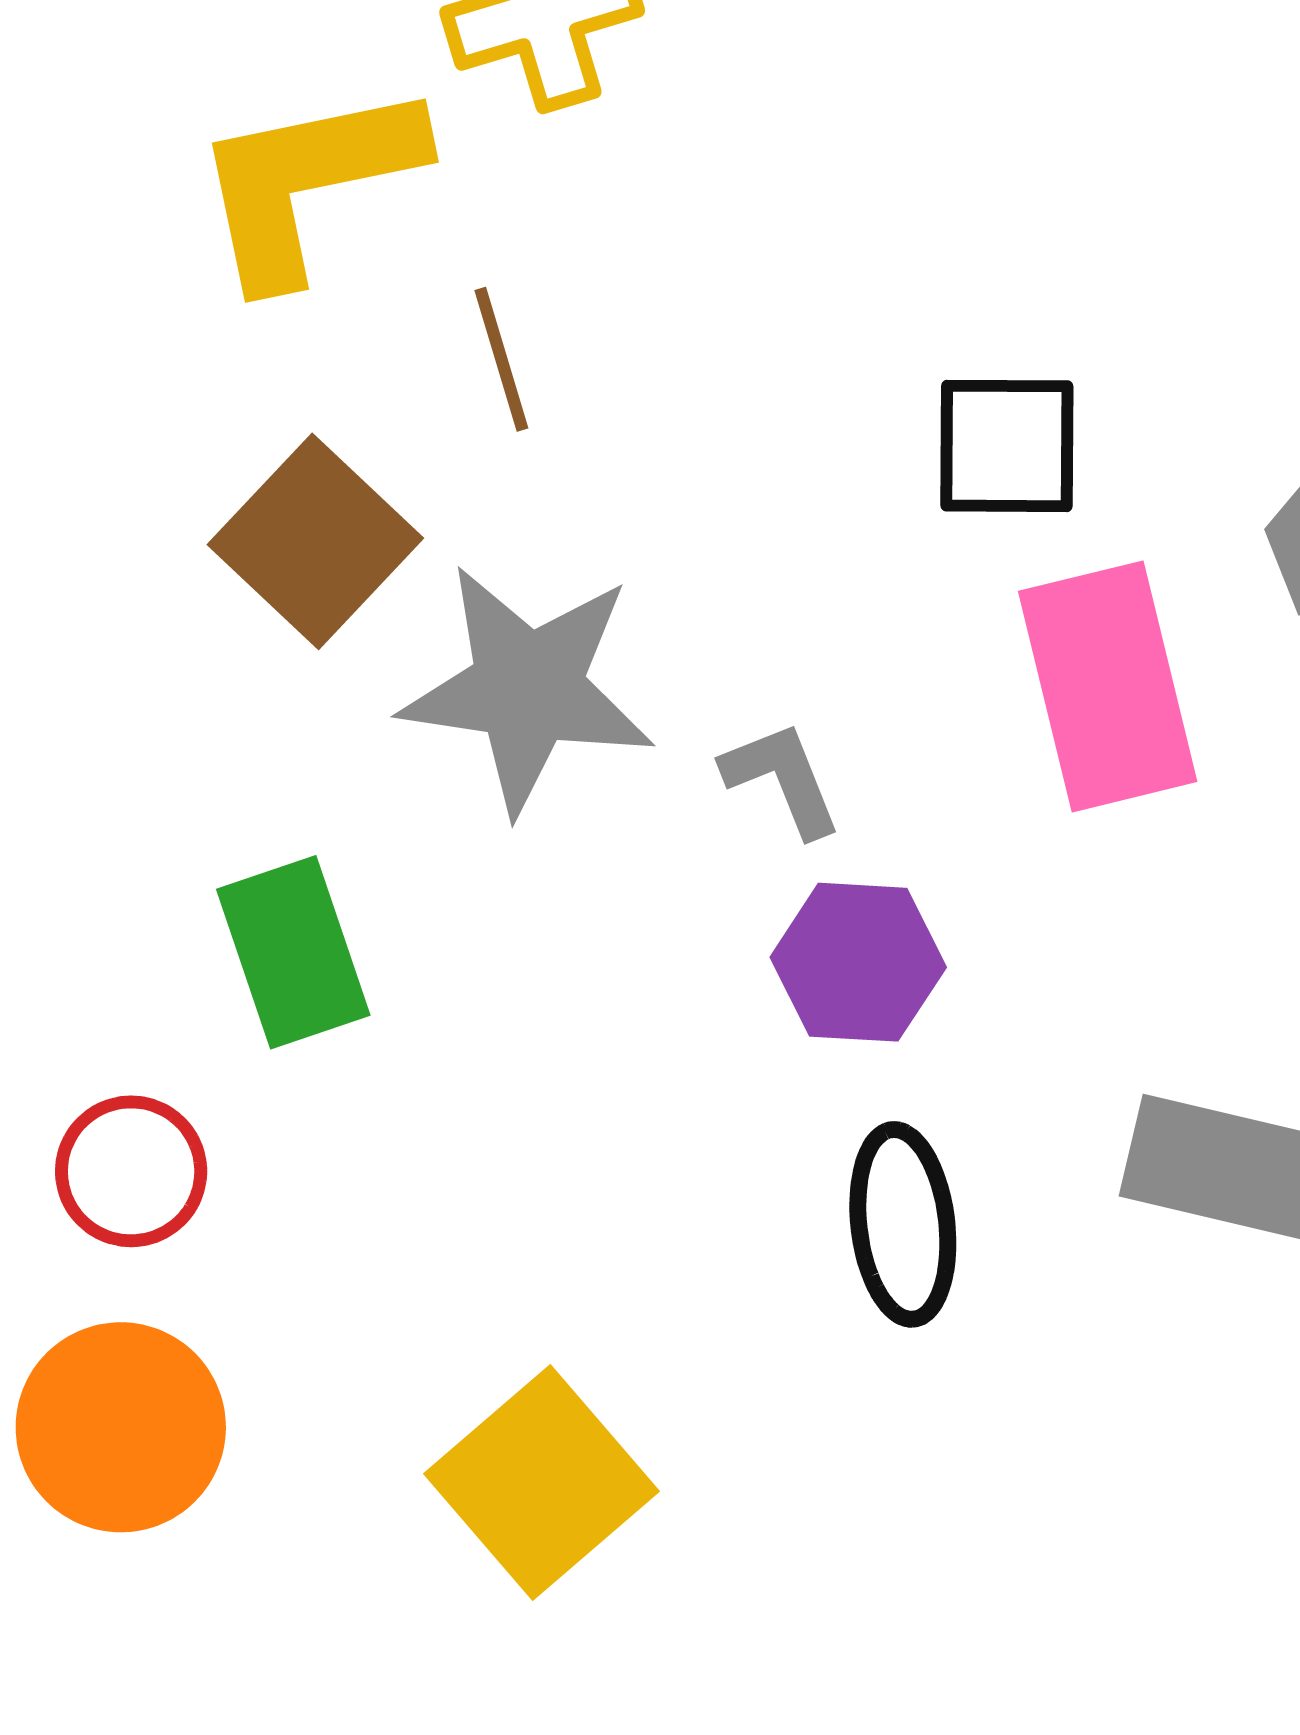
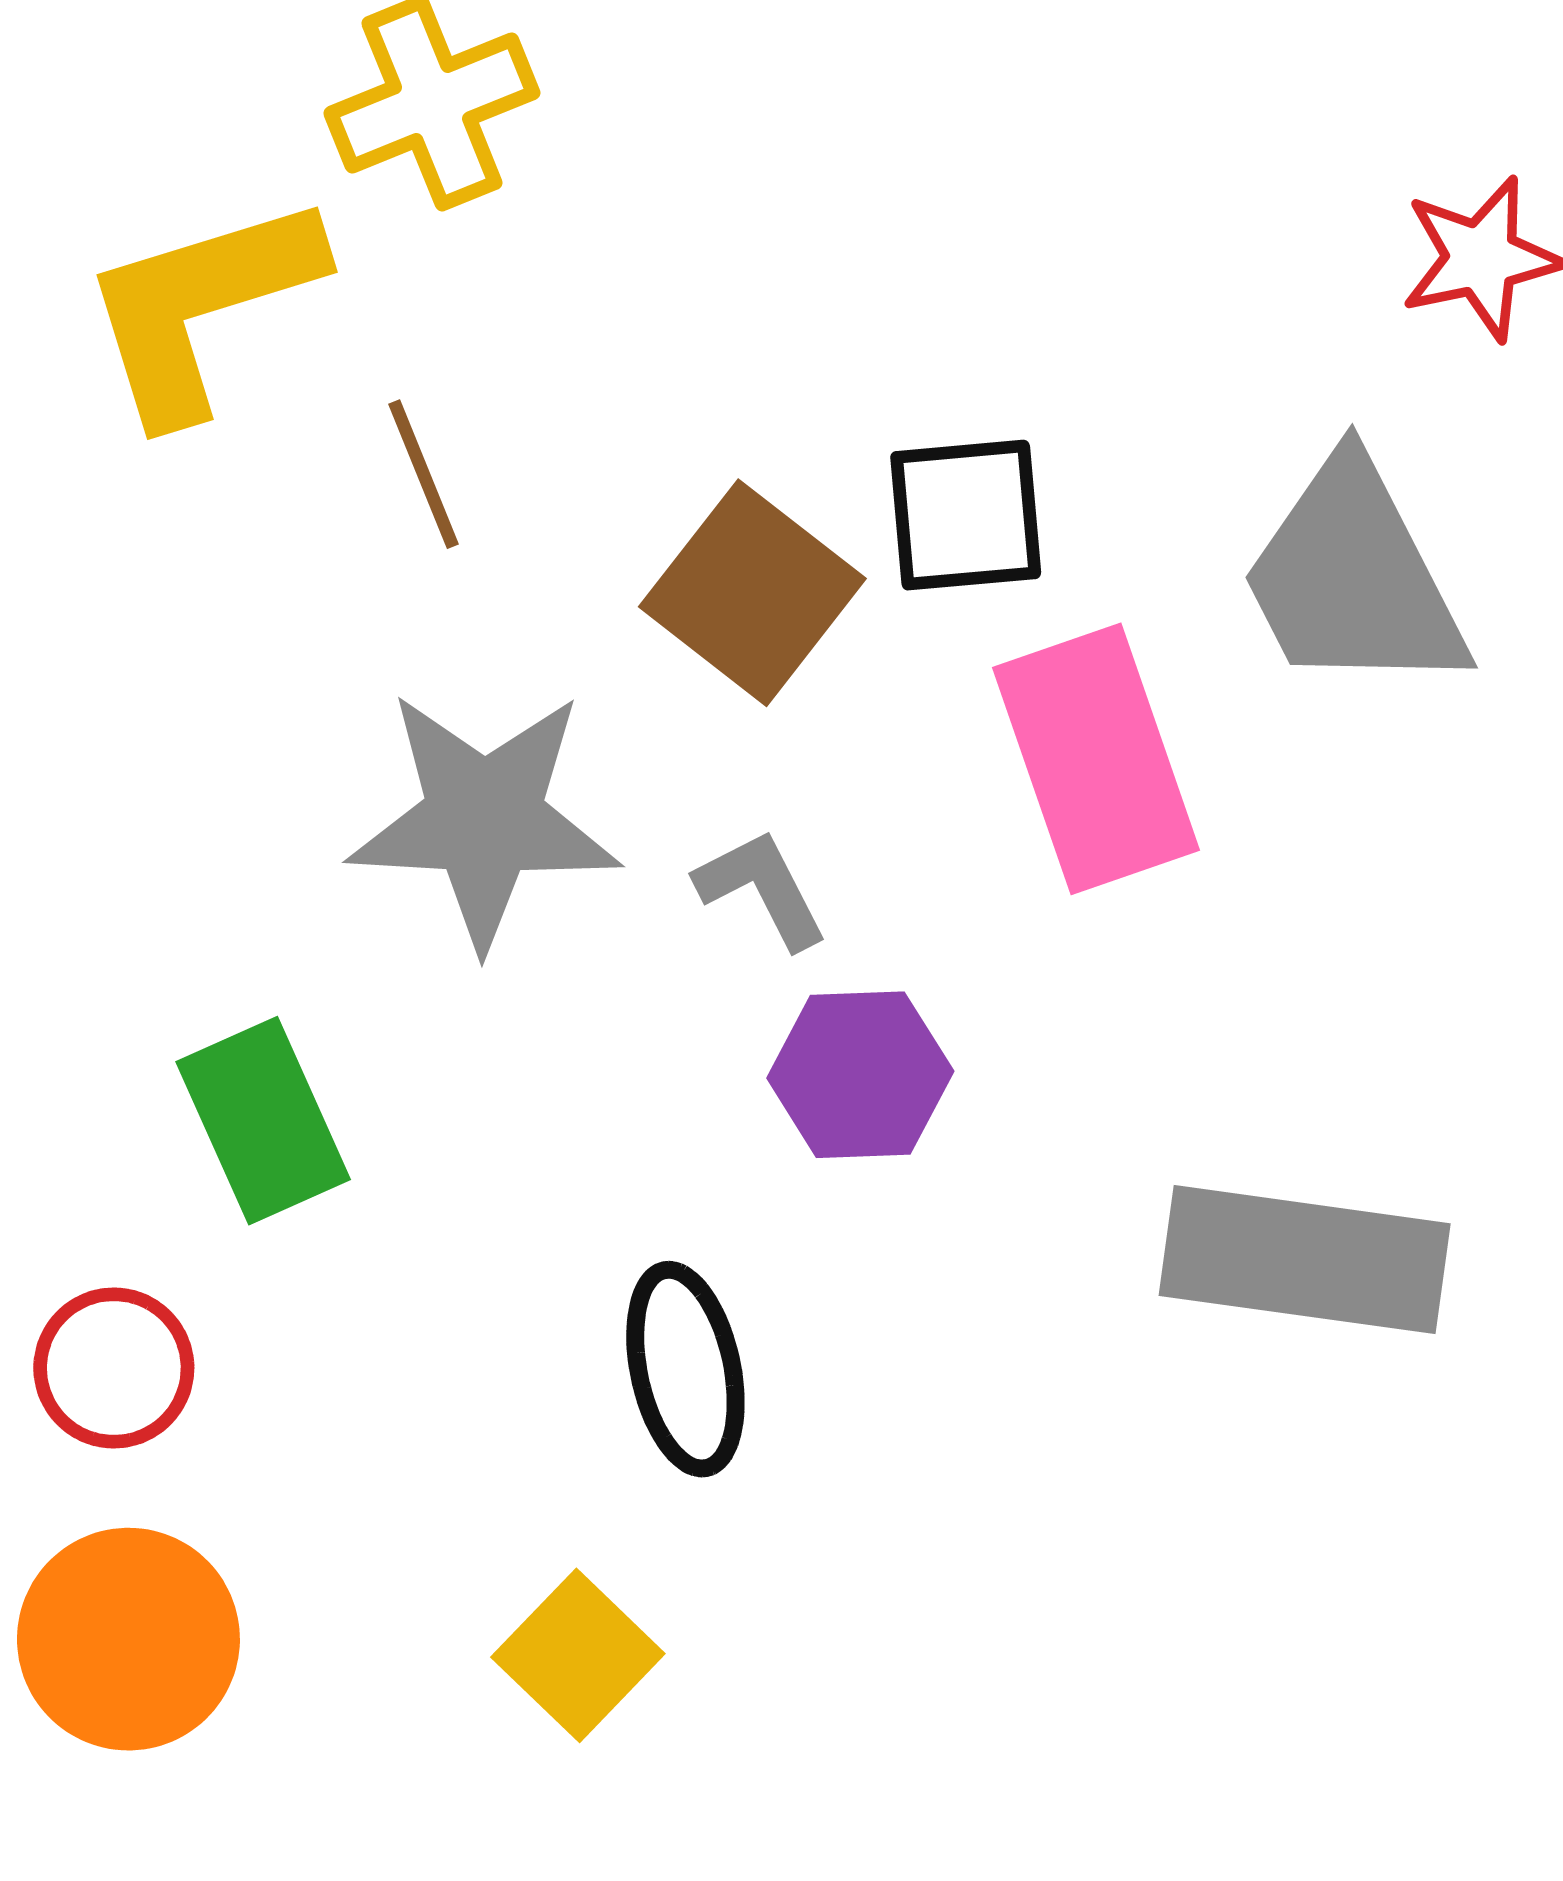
brown square: (315, 541) -> (752, 593), moved
black ellipse: (903, 1224) -> (685, 1369), moved
yellow square: (541, 1483) -> (578, 1655), size x0.7

